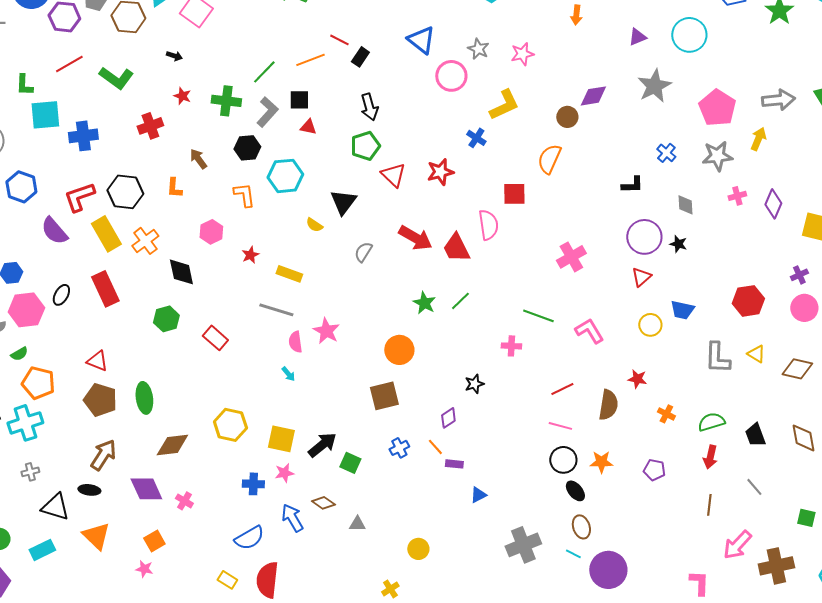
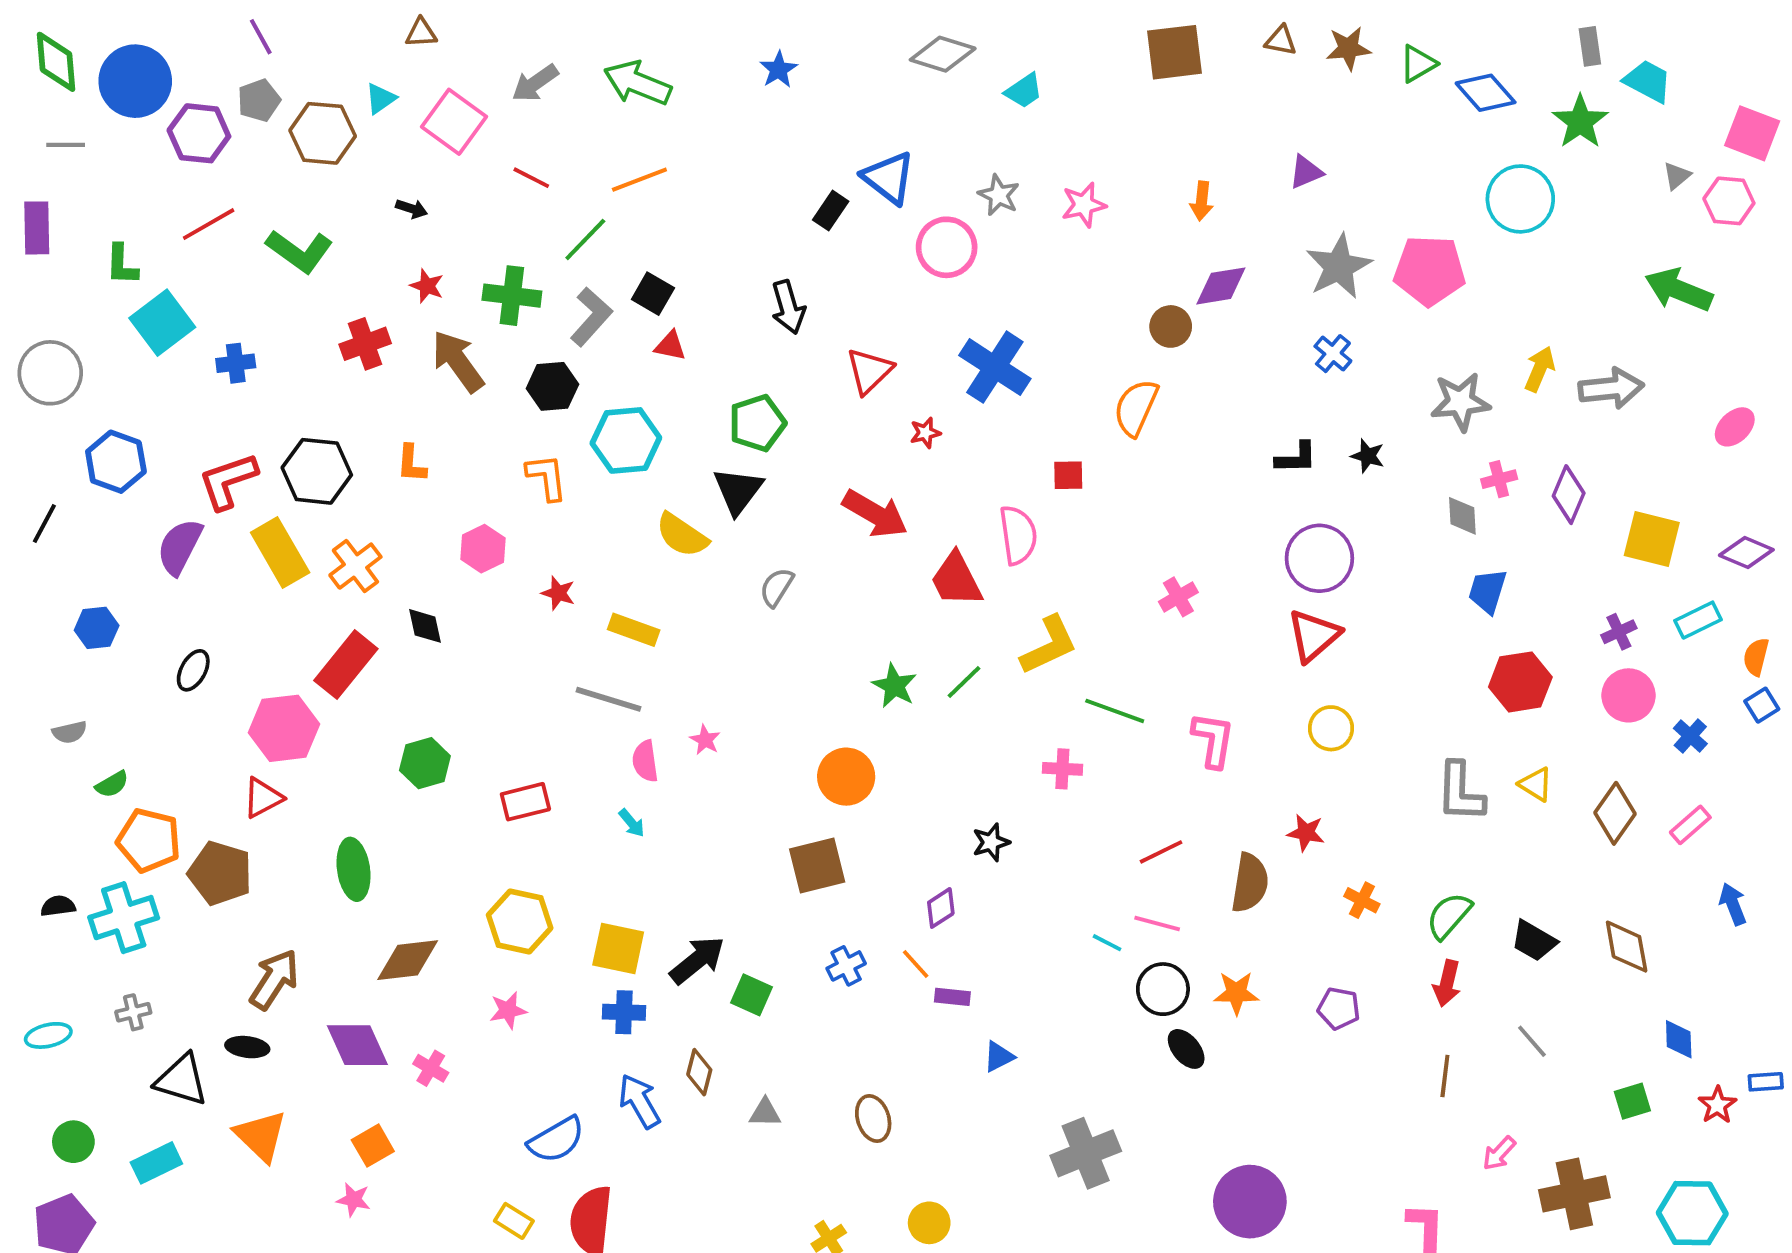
orange arrow: (576, 15) -> (1202, 201), moved
cyan circle: (689, 35) -> (1520, 199), moved
red line: (339, 40) -> (531, 178), moved
black rectangle: (360, 57) -> (831, 211), moved
orange line: (310, 60) -> (639, 180), moved
black square: (299, 100) -> (653, 294), turned 30
gray arrow: (778, 100) -> (1611, 388), moved
yellow L-shape: (504, 105) -> (1049, 645), moved
pink pentagon: (717, 108) -> (1430, 270), moved, turned -30
cyan square: (45, 115) -> (162, 323), turned -32
blue cross: (83, 136) -> (236, 363), size x0.7
blue cross: (476, 138) -> (995, 367), size x1.8
green pentagon: (365, 146) -> (757, 423), moved
blue cross: (666, 153) -> (1333, 354), moved
brown arrow: (198, 159) -> (458, 361), moved, size x1.6
red star: (440, 172) -> (925, 433), size x0.6
red triangle: (393, 175) -> (869, 371), moved, turned 32
red square: (514, 194) -> (1068, 475), size x0.7
gray diamond: (685, 205) -> (1462, 516), moved
yellow semicircle: (314, 225) -> (682, 535), size x1.6
purple semicircle: (54, 231) -> (180, 547), turned 68
red arrow: (415, 238) -> (875, 514), moved
black star: (678, 244) -> (1368, 456), moved
red star: (250, 255) -> (558, 593), turned -30
pink cross: (571, 257) -> (1178, 597), size x0.7
black diamond: (181, 272) -> (425, 626), size x0.7
red triangle: (641, 277) -> (1314, 636), size x1.4
red rectangle: (105, 289) -> (346, 665), moved, turned 64
pink hexagon: (26, 310) -> (284, 728), moved
blue trapezoid: (682, 310) -> (1487, 591), moved, turned 95
green hexagon: (166, 319) -> (425, 763), moved
pink star: (326, 331) -> (705, 740), size x0.6
pink L-shape: (589, 331) -> (1213, 740), turned 40
red rectangle: (215, 338) -> (525, 802), moved, turned -55
red triangle: (97, 361) -> (263, 798), turned -50
brown diamond: (797, 369) -> (1615, 813), turned -68
brown pentagon: (100, 400) -> (220, 873), moved
green semicircle: (711, 422) -> (1449, 916), turned -32
black trapezoid: (755, 435) -> (1534, 941), turned -40
pink star: (284, 473) -> (508, 1010), moved
blue cross: (253, 484) -> (624, 1012), moved
brown diamond: (323, 503) -> (699, 1072), turned 70
green square: (806, 518) -> (1632, 1101), turned -30
brown ellipse: (581, 527) -> (873, 1119), moved
pink arrow: (737, 545) -> (1499, 1153), size x0.6
yellow circle: (418, 549) -> (929, 1223), moved
cyan line: (573, 554) -> (1107, 943), moved

